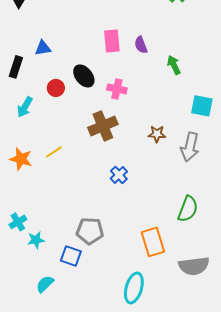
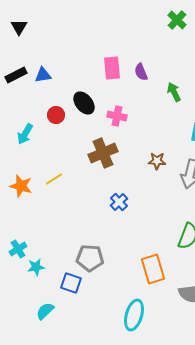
black rectangle: (16, 67) -> (16, 75), moved, turned 45

